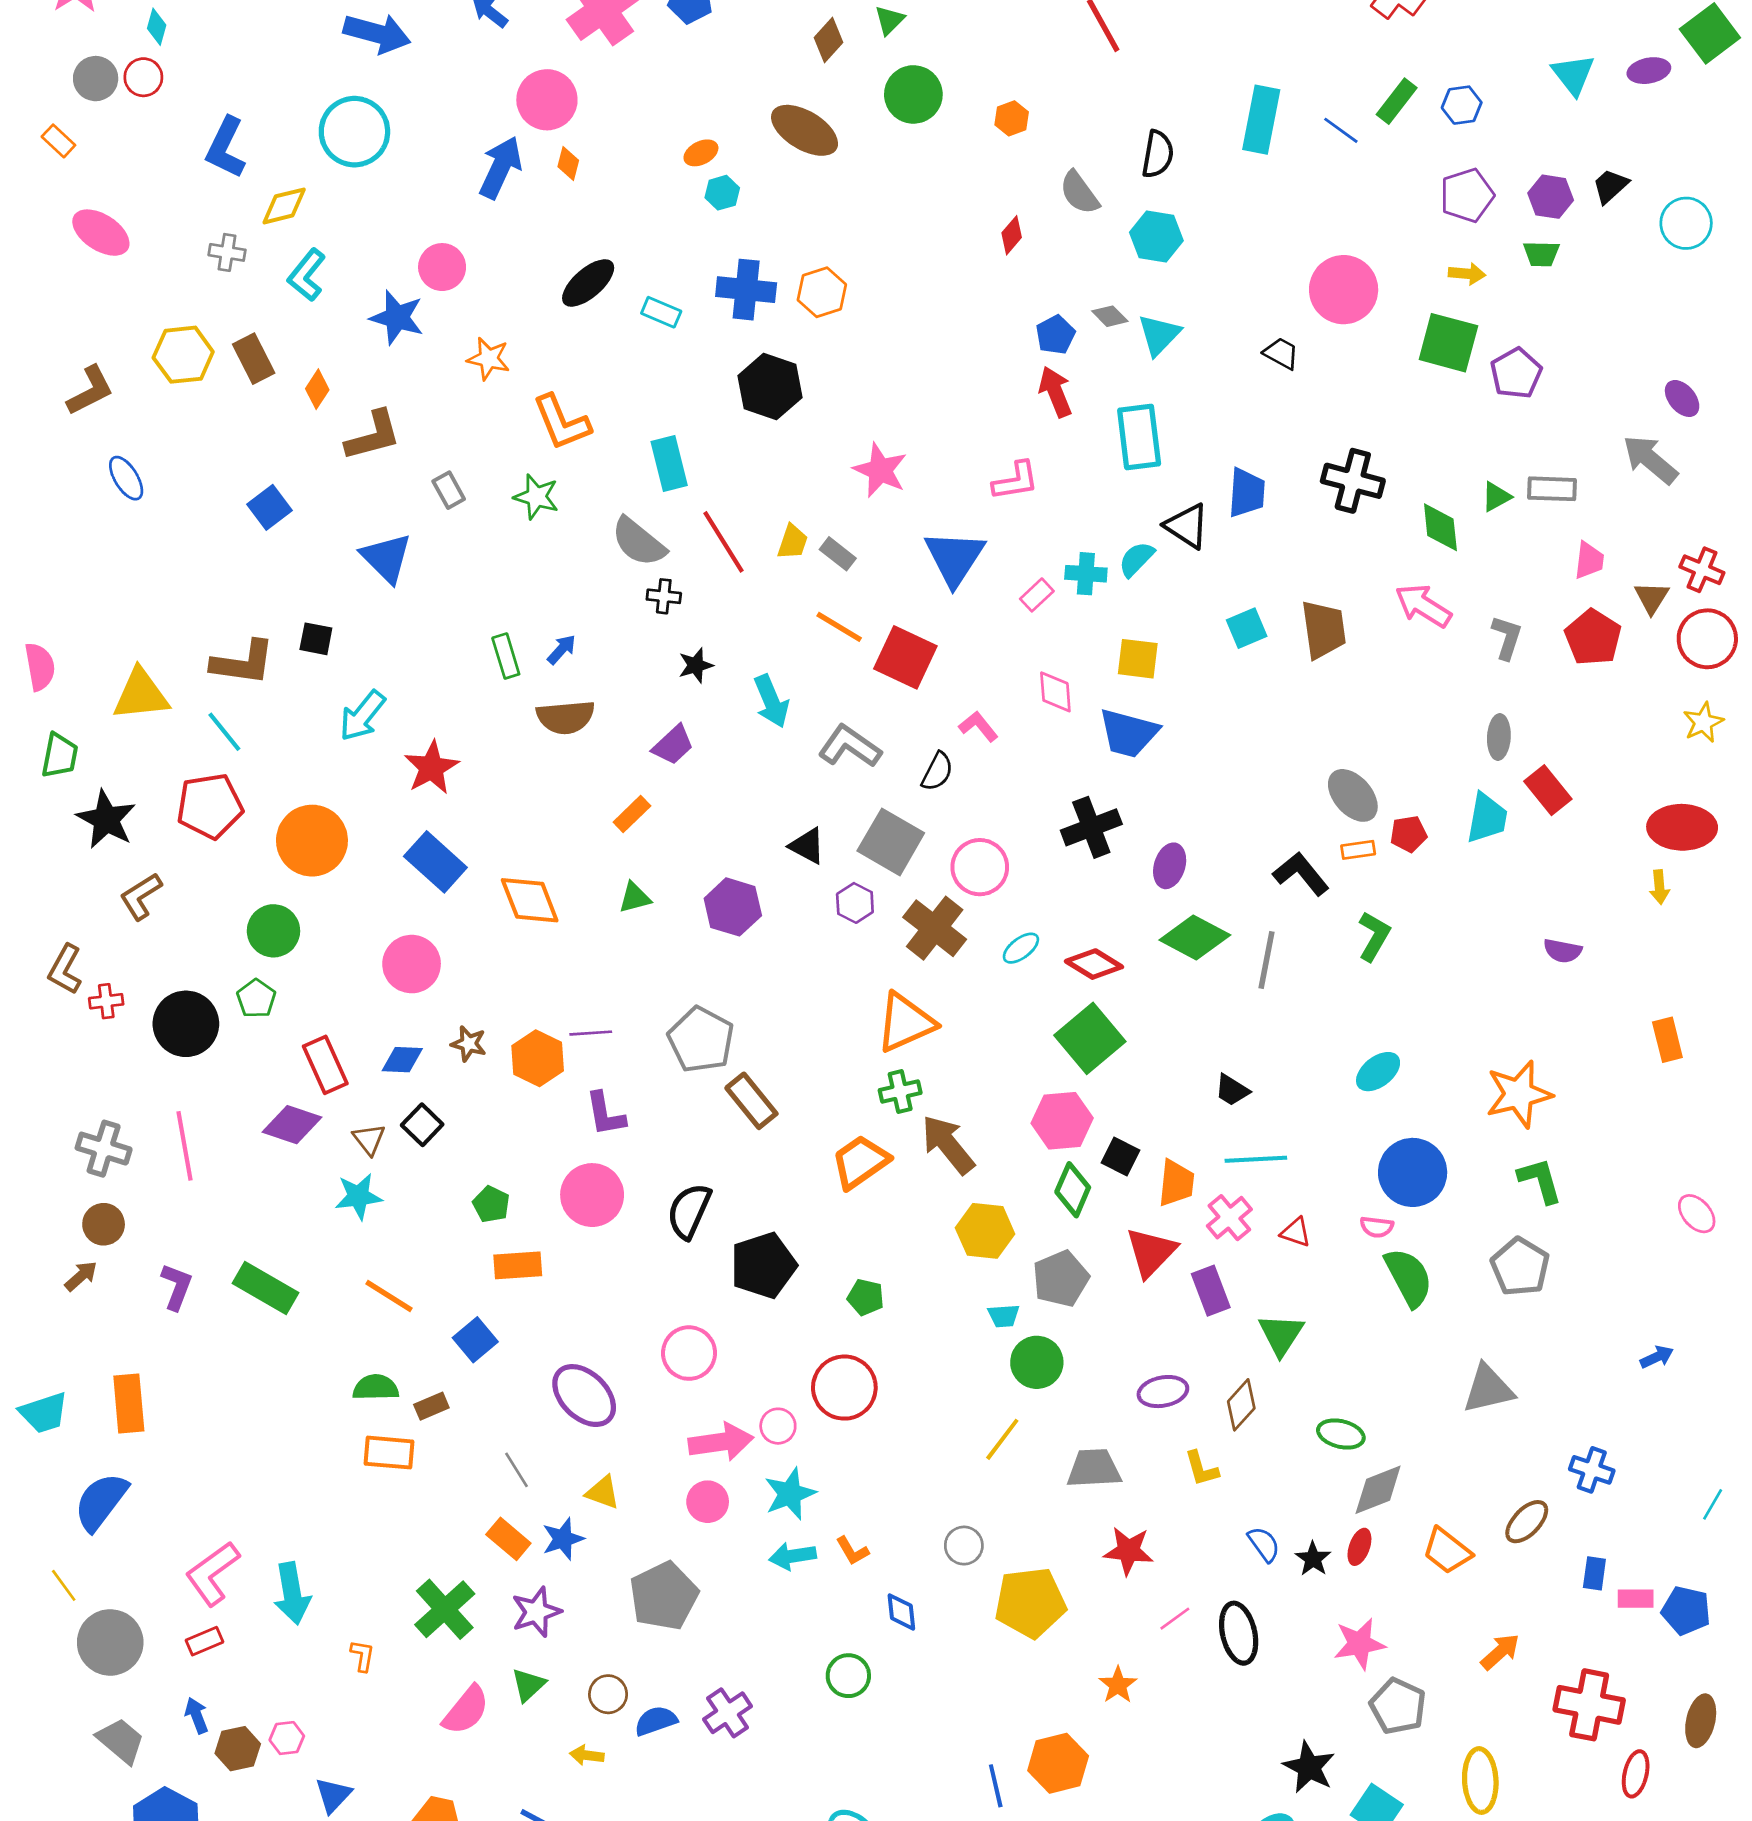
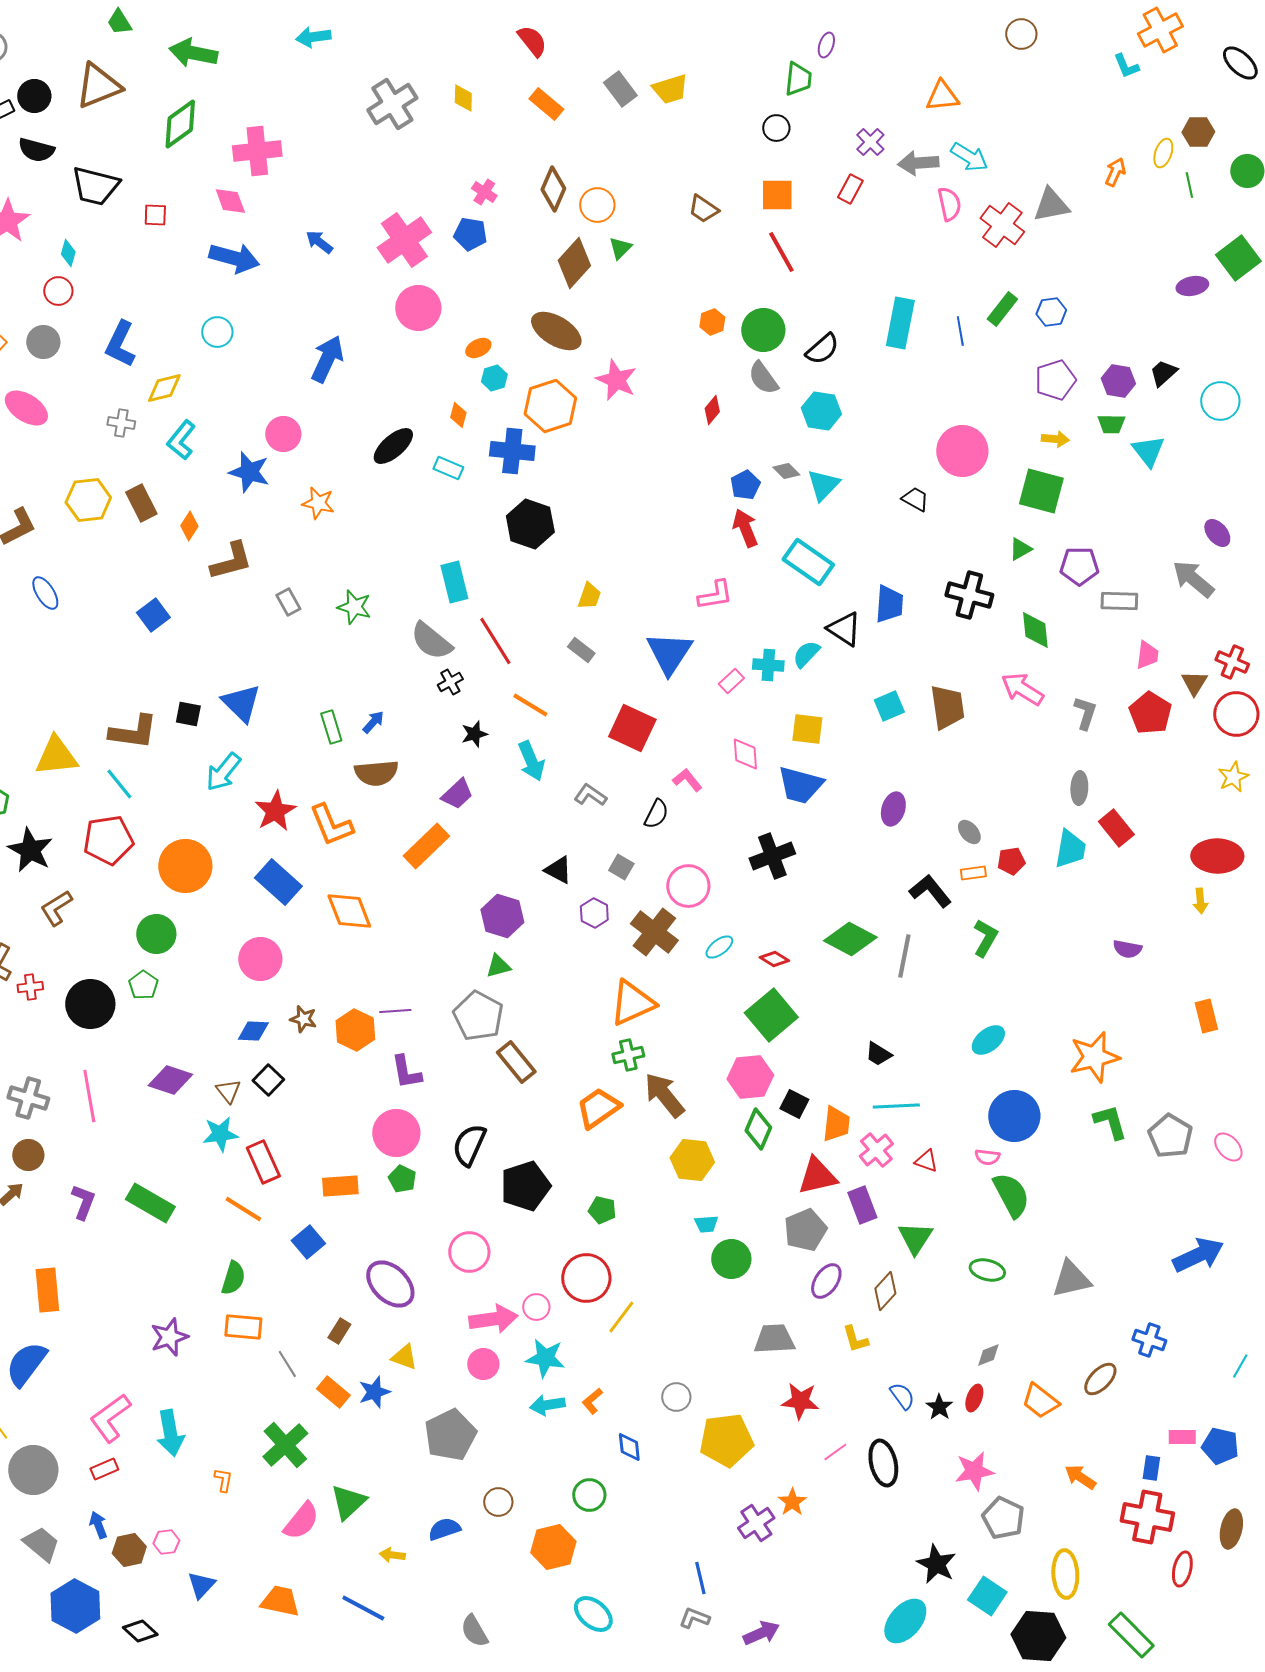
brown diamond: (828, 40) -> (574, 263), size x1.5
cyan triangle: (1573, 75) -> (1148, 451), moved
gray circle: (96, 79) -> (43, 342), moved
green circle: (913, 94) -> (763, 330), moved
pink circle: (547, 100) -> (418, 308), moved
blue line: (1341, 130) -> (960, 331), turned 44
cyan circle: (354, 132) -> (217, 332), size x0.6
black semicircle: (1158, 154) -> (822, 349), turned 39
orange diamond: (568, 163) -> (458, 415), moved
orange hexagon: (822, 292) -> (550, 406), moved, size x1.4
purple pentagon: (1516, 373) -> (1079, 566), moved, turned 30
orange L-shape: (562, 422) -> (331, 825), moved
cyan rectangle: (1139, 437) -> (808, 562), turned -48
pink star: (880, 470) -> (616, 380), moved
green triangle: (1496, 497) -> (1020, 549), moved
yellow trapezoid: (793, 542) -> (589, 596), moved
blue triangle: (386, 558) -> (241, 703), moved
black cross: (664, 596) -> (450, 682), turned -35
orange line: (839, 627) -> (530, 705), moved
gray L-shape: (850, 746) -> (590, 795), size x0.7
gray ellipse: (1353, 795) -> (969, 832), size x0.6
orange rectangle: (632, 814) -> (426, 846), size x1.6
gray square: (891, 842) -> (621, 867), size x0.5
purple ellipse: (1170, 866) -> (893, 809), moved
green triangle: (635, 898) -> (498, 966), moved
red diamond: (1094, 964) -> (774, 959), size x0.7
red rectangle: (325, 1065) -> (263, 1162), moved
green pentagon: (491, 1204) -> (402, 1179), moved
red triangle: (1151, 1252) -> (817, 1176), turned 33
gray pentagon: (1520, 1267) -> (1170, 1136), moved
gray pentagon: (1061, 1279) -> (805, 1230), moved
blue arrow: (1657, 1357) -> (1198, 1255), size x2.0
green semicircle: (376, 1388) -> (233, 1278), turned 108
purple ellipse: (1163, 1392) -> (826, 1281), turned -45
brown rectangle: (431, 1406) -> (339, 1331), moved, turned -35
green ellipse: (1341, 1434) -> (987, 1270), moved
yellow line: (1002, 1439) -> (621, 1317), moved
gray line: (516, 1470) -> (287, 1364), moved
gray diamond: (1378, 1490) -> (988, 1355), size x0.6
cyan star: (790, 1494) -> (545, 1358), turned 30
orange L-shape: (852, 1551) -> (592, 1401), turned 80
blue rectangle: (1594, 1573) -> (1151, 1468), moved
purple star: (536, 1612) -> (169, 1337), moved
orange arrow: (1500, 1652) -> (1080, 1477), turned -104
green triangle: (528, 1685) -> (348, 1502), size x1.4
brown circle: (608, 1694) -> (498, 1502), moved
purple cross: (728, 1713) -> (756, 1523), moved
orange hexagon: (1058, 1763) -> (553, 1547), moved

